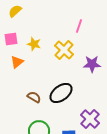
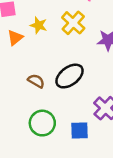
yellow star: (34, 44) -> (39, 25), moved

